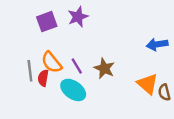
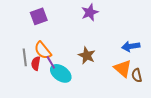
purple star: (78, 17) -> (90, 12), moved
blue arrow: (157, 44) -> (131, 46), moved
purple line: (77, 66) -> (51, 62), moved

